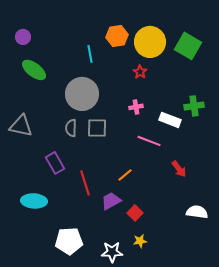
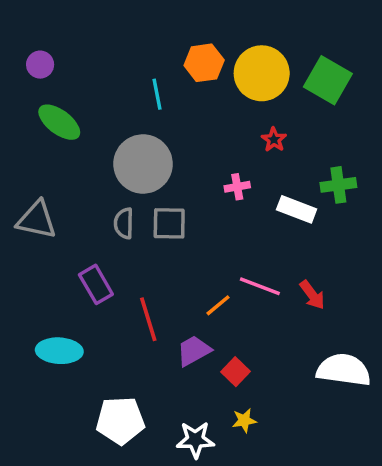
red star: (140, 72) -> (274, 140), moved
pink line: (149, 141) -> (260, 286), moved
white semicircle: (197, 212) -> (344, 370), size x1.4

